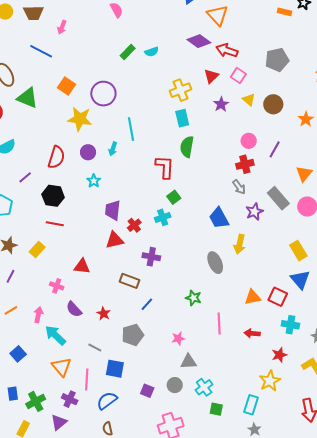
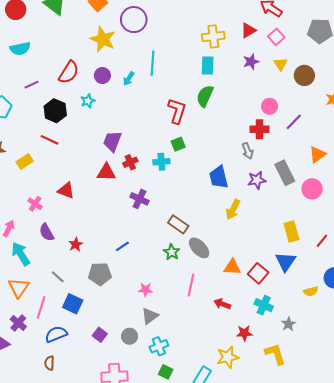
cyan star: (94, 181) -> (88, 101), moved
gray ellipse: (215, 263) -> (199, 248), moved, turned -35
brown rectangle: (130, 281) -> (178, 224), moved
gray triangle: (189, 362) -> (150, 316), turned -48

